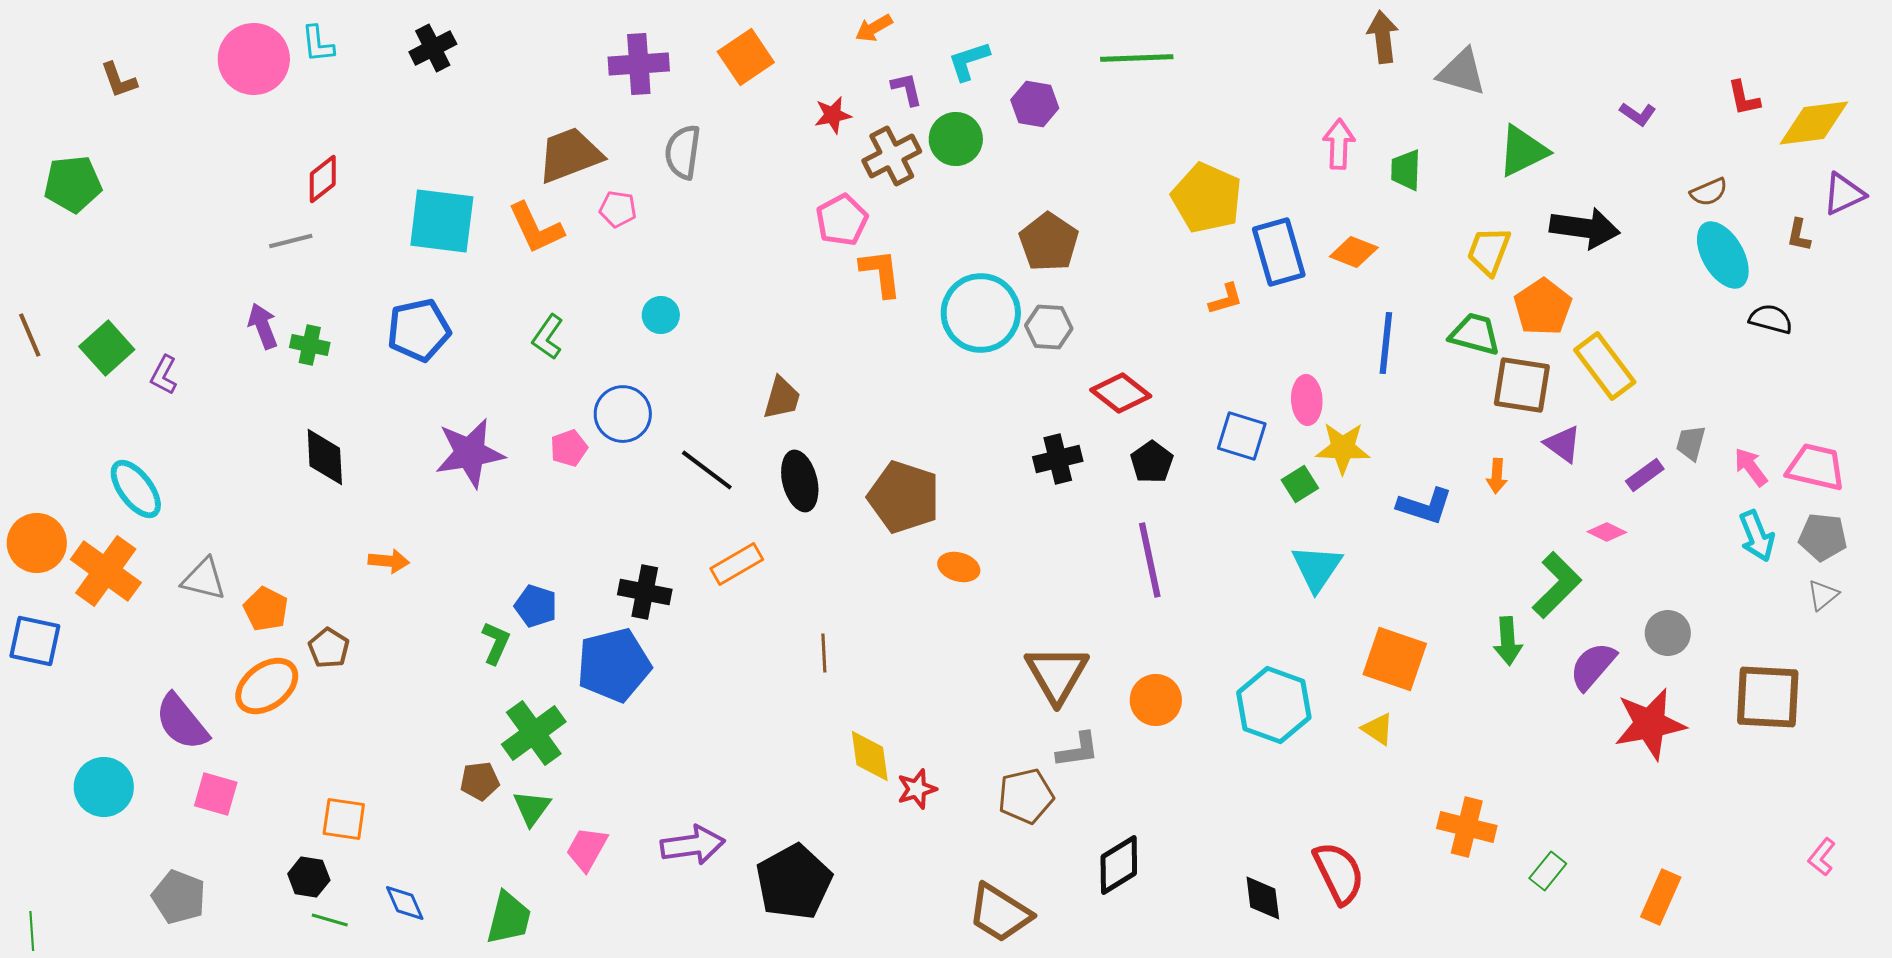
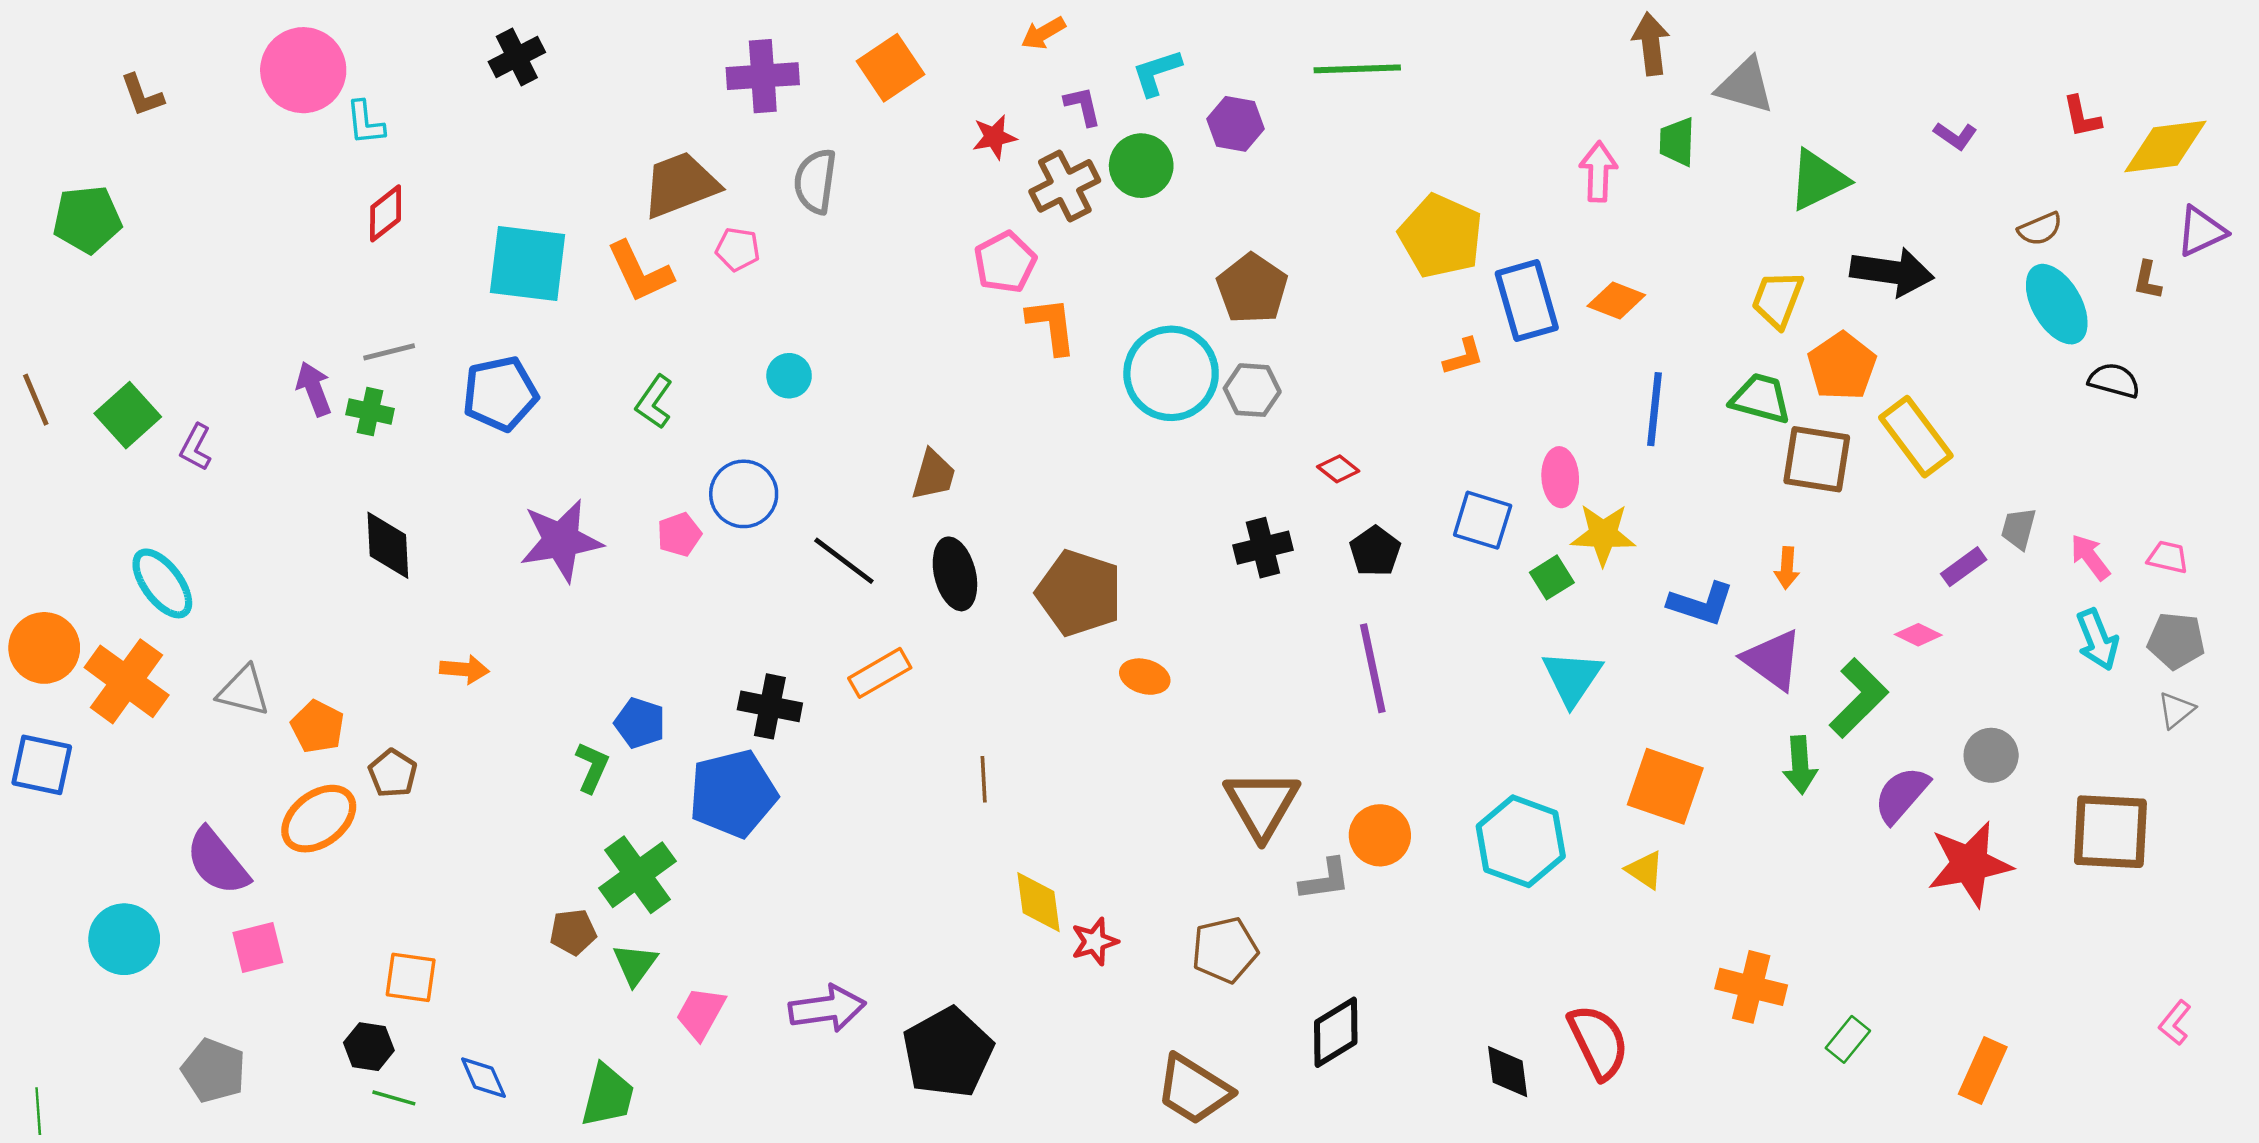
cyan L-shape: (318, 44) -> (365, 123), moved
green trapezoid: (1406, 170) -> (1677, 142), moved
gray line: (291, 241) -> (389, 352), moved
red diamond: (1121, 393) -> (1338, 469), size x0.6
purple triangle: (1563, 444) -> (1773, 660), moved, size x1.4
pink trapezoid: (1816, 467) -> (2168, 557), size x0.6
gray L-shape: (1078, 750) -> (1325, 879), moved
pink square: (216, 794) -> (258, 948), turned -30

